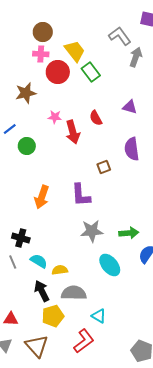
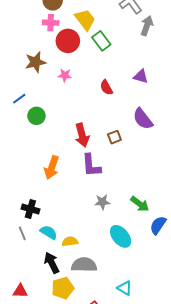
pink star: (55, 117) -> (65, 75), moved
red arrow: (73, 132) -> (82, 135), moved
purple semicircle: (132, 149) -> (143, 119), turned -30
gray star: (92, 231) -> (102, 202), size x0.7
green arrow: (129, 233) -> (140, 204), turned 42
cyan triangle: (99, 316) -> (125, 288), moved

